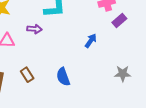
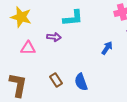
brown rectangle: (27, 75) -> (56, 80), moved

